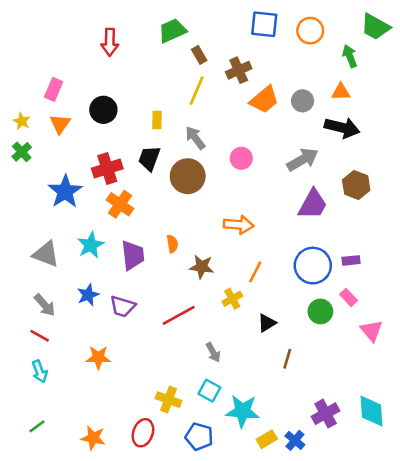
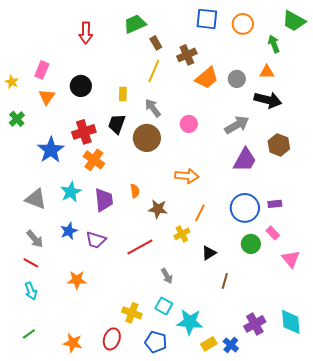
yellow star: (22, 121) -> (12, 82), moved

